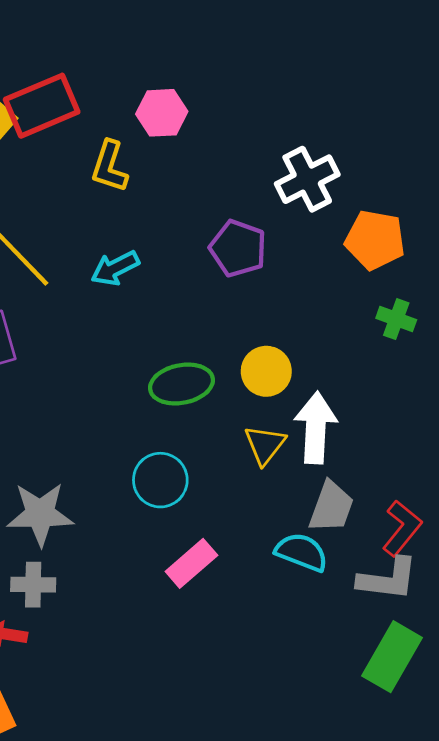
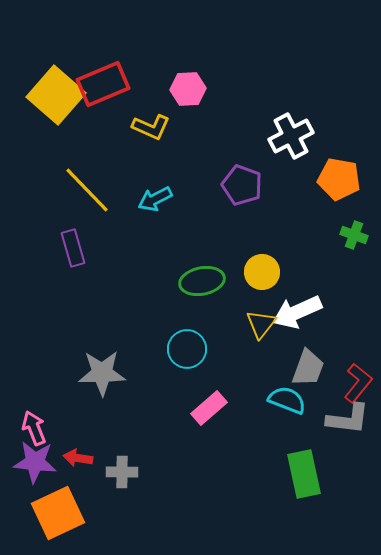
yellow L-shape: (109, 166) -> (151, 127), turned -84
white arrow: (316, 428) -> (297, 312), turned -117
gray cross: (33, 585) -> (122, 472), moved
green rectangle: (392, 657) -> (304, 474), moved, turned -42

